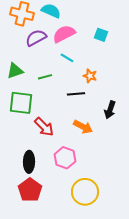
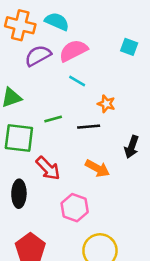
cyan square: (101, 35) -> (129, 47), moved
green line: (45, 77) -> (53, 119), moved
black ellipse: (29, 162) -> (19, 194), moved

